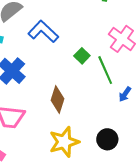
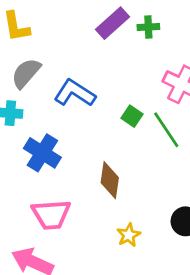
yellow star: (64, 142) -> (129, 235), size x0.6

